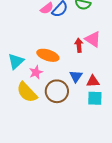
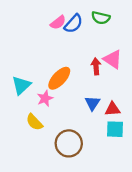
orange ellipse: (48, 55) -> (59, 78), turned -65
brown circle: (57, 91) -> (69, 143), moved
yellow semicircle: (27, 92) -> (34, 122), size x0.7

